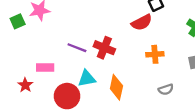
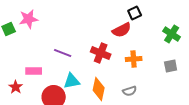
red cross: (104, 48) -> (101, 53), moved
gray semicircle: (166, 89) -> (130, 91), moved

